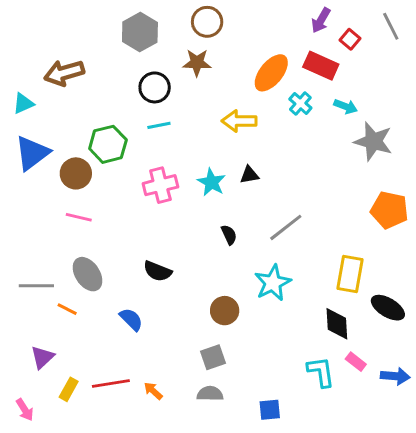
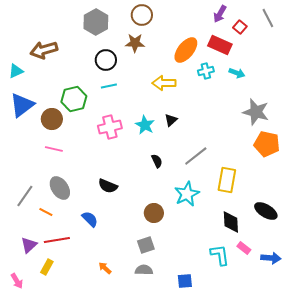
cyan cross: (300, 103) -> (206, 71), turned 35
gray star: (373, 141) -> (256, 112), moved
black triangle: (249, 175) -> (171, 120), turned -32
yellow rectangle: (350, 274) -> (227, 180), moved
gray line: (36, 286) -> (25, 196), turned -55
red line: (111, 383) -> (57, 240), moved

